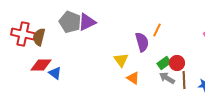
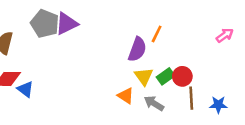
purple semicircle: (142, 42) -> (137, 49), turned 36
yellow triangle: (121, 60) -> (144, 76), moved
gray arrow: (167, 78) -> (154, 103), moved

